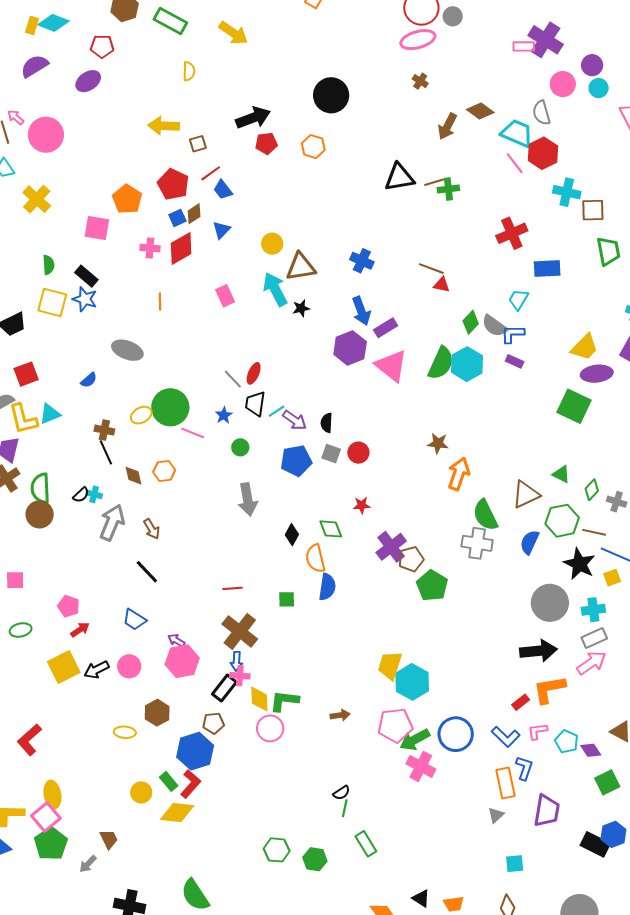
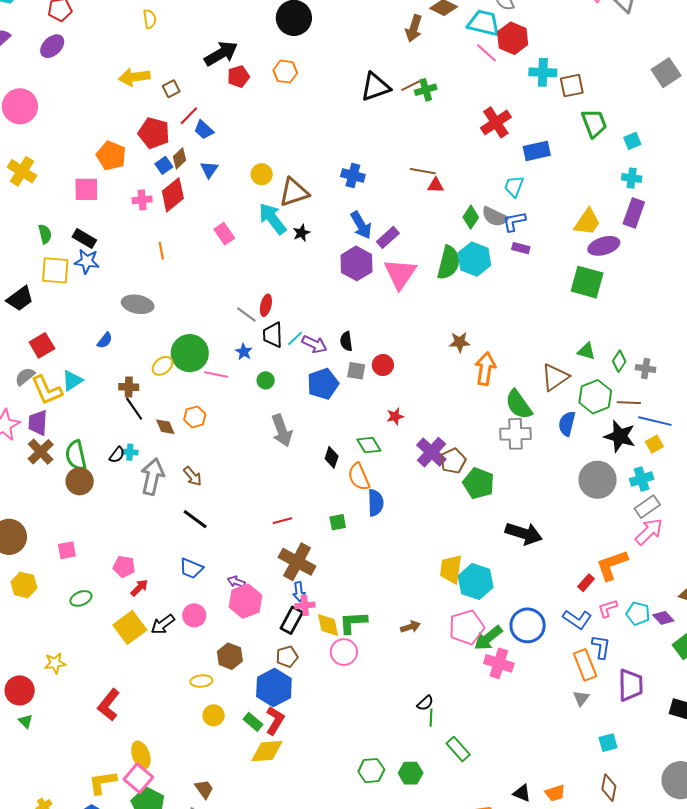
pink triangle: (391, 366) -> (400, 274), turned 36
black arrow: (538, 651) -> (524, 533), moved, turned 33
yellow circle: (141, 792) -> (214, 715), moved

